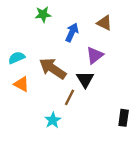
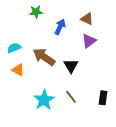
purple triangle: (95, 55) -> (89, 41), moved
brown line: (70, 97) -> (71, 97), moved, turned -64
cyan star: (53, 120) -> (44, 100), size x1.5

